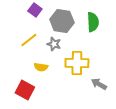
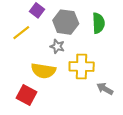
yellow line: (29, 40) -> (21, 33), moved
yellow semicircle: (41, 67) -> (43, 71), size x1.6

